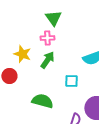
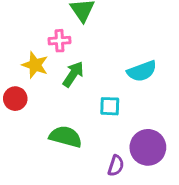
pink cross: (47, 38) -> (59, 41), moved

